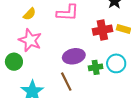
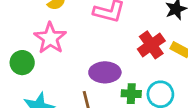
red cross: (102, 30) -> (151, 45), turned -36

